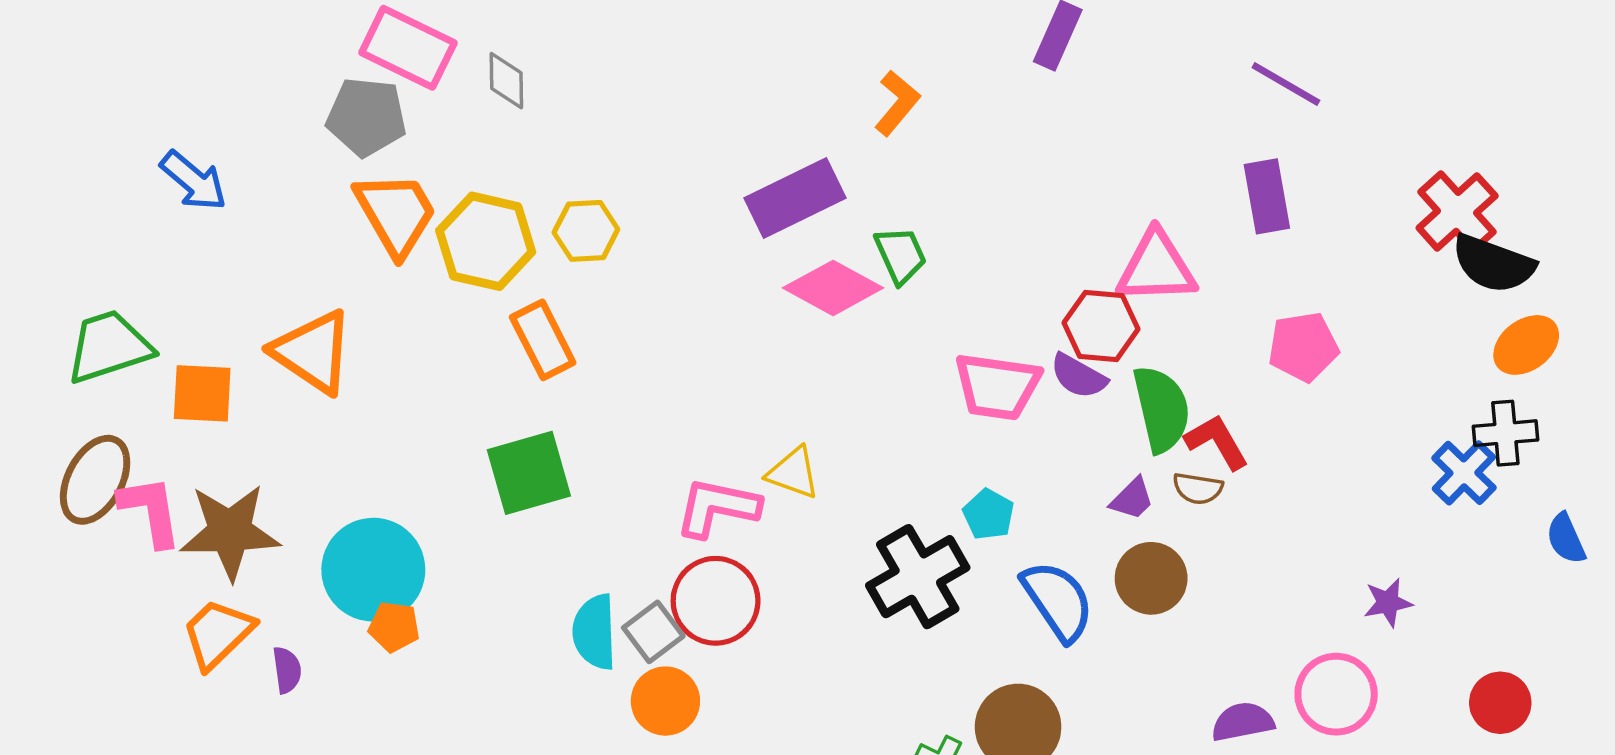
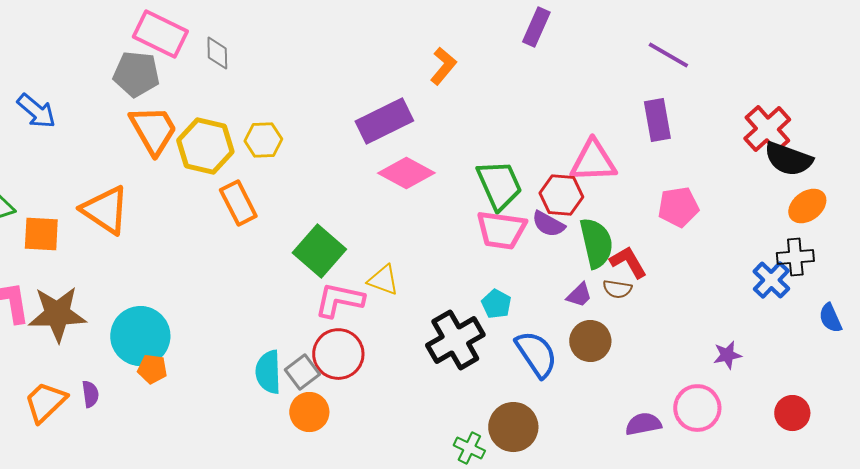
green trapezoid: (900, 255) -> (499, 185), moved, size x1.5
green square: (529, 473) -> (319, 251), moved, turned -33
orange trapezoid: (218, 634) -> (45, 402), moved

